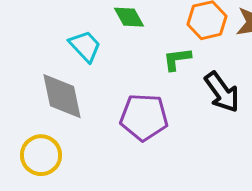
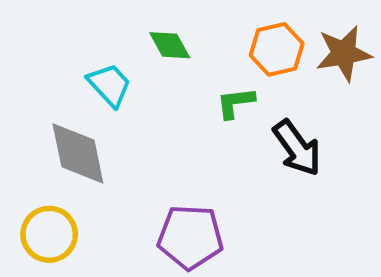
purple pentagon: (144, 117) -> (190, 237), moved

